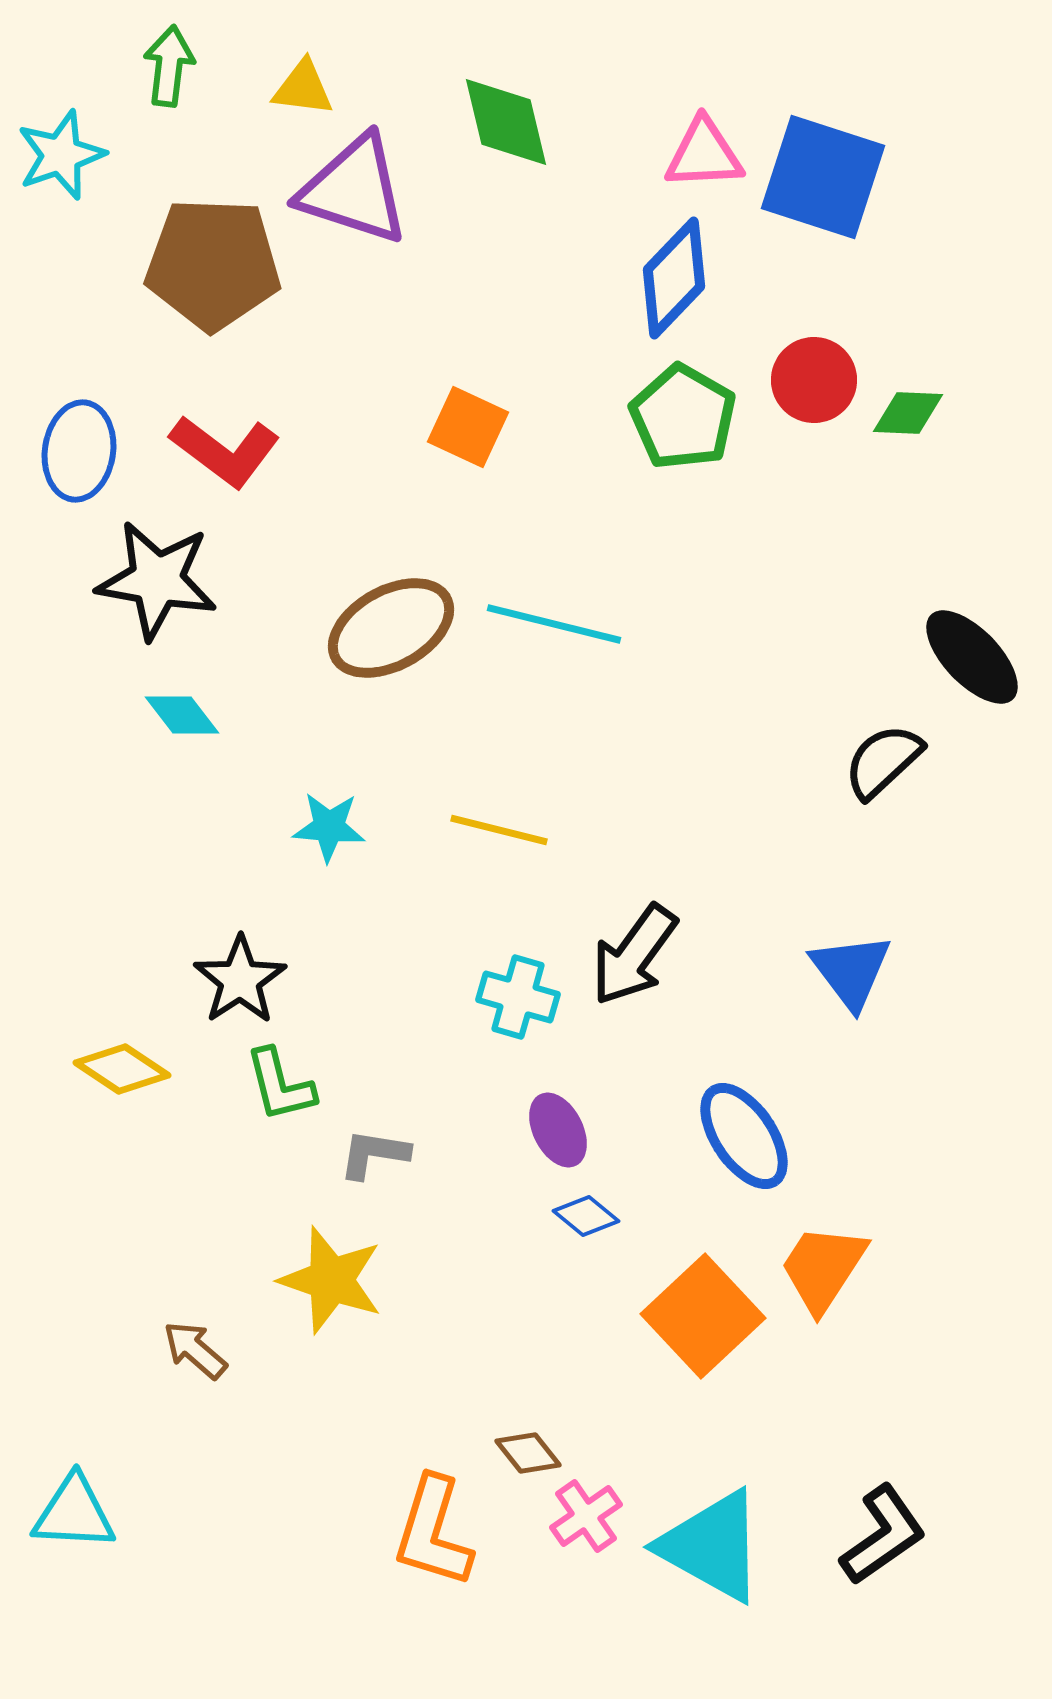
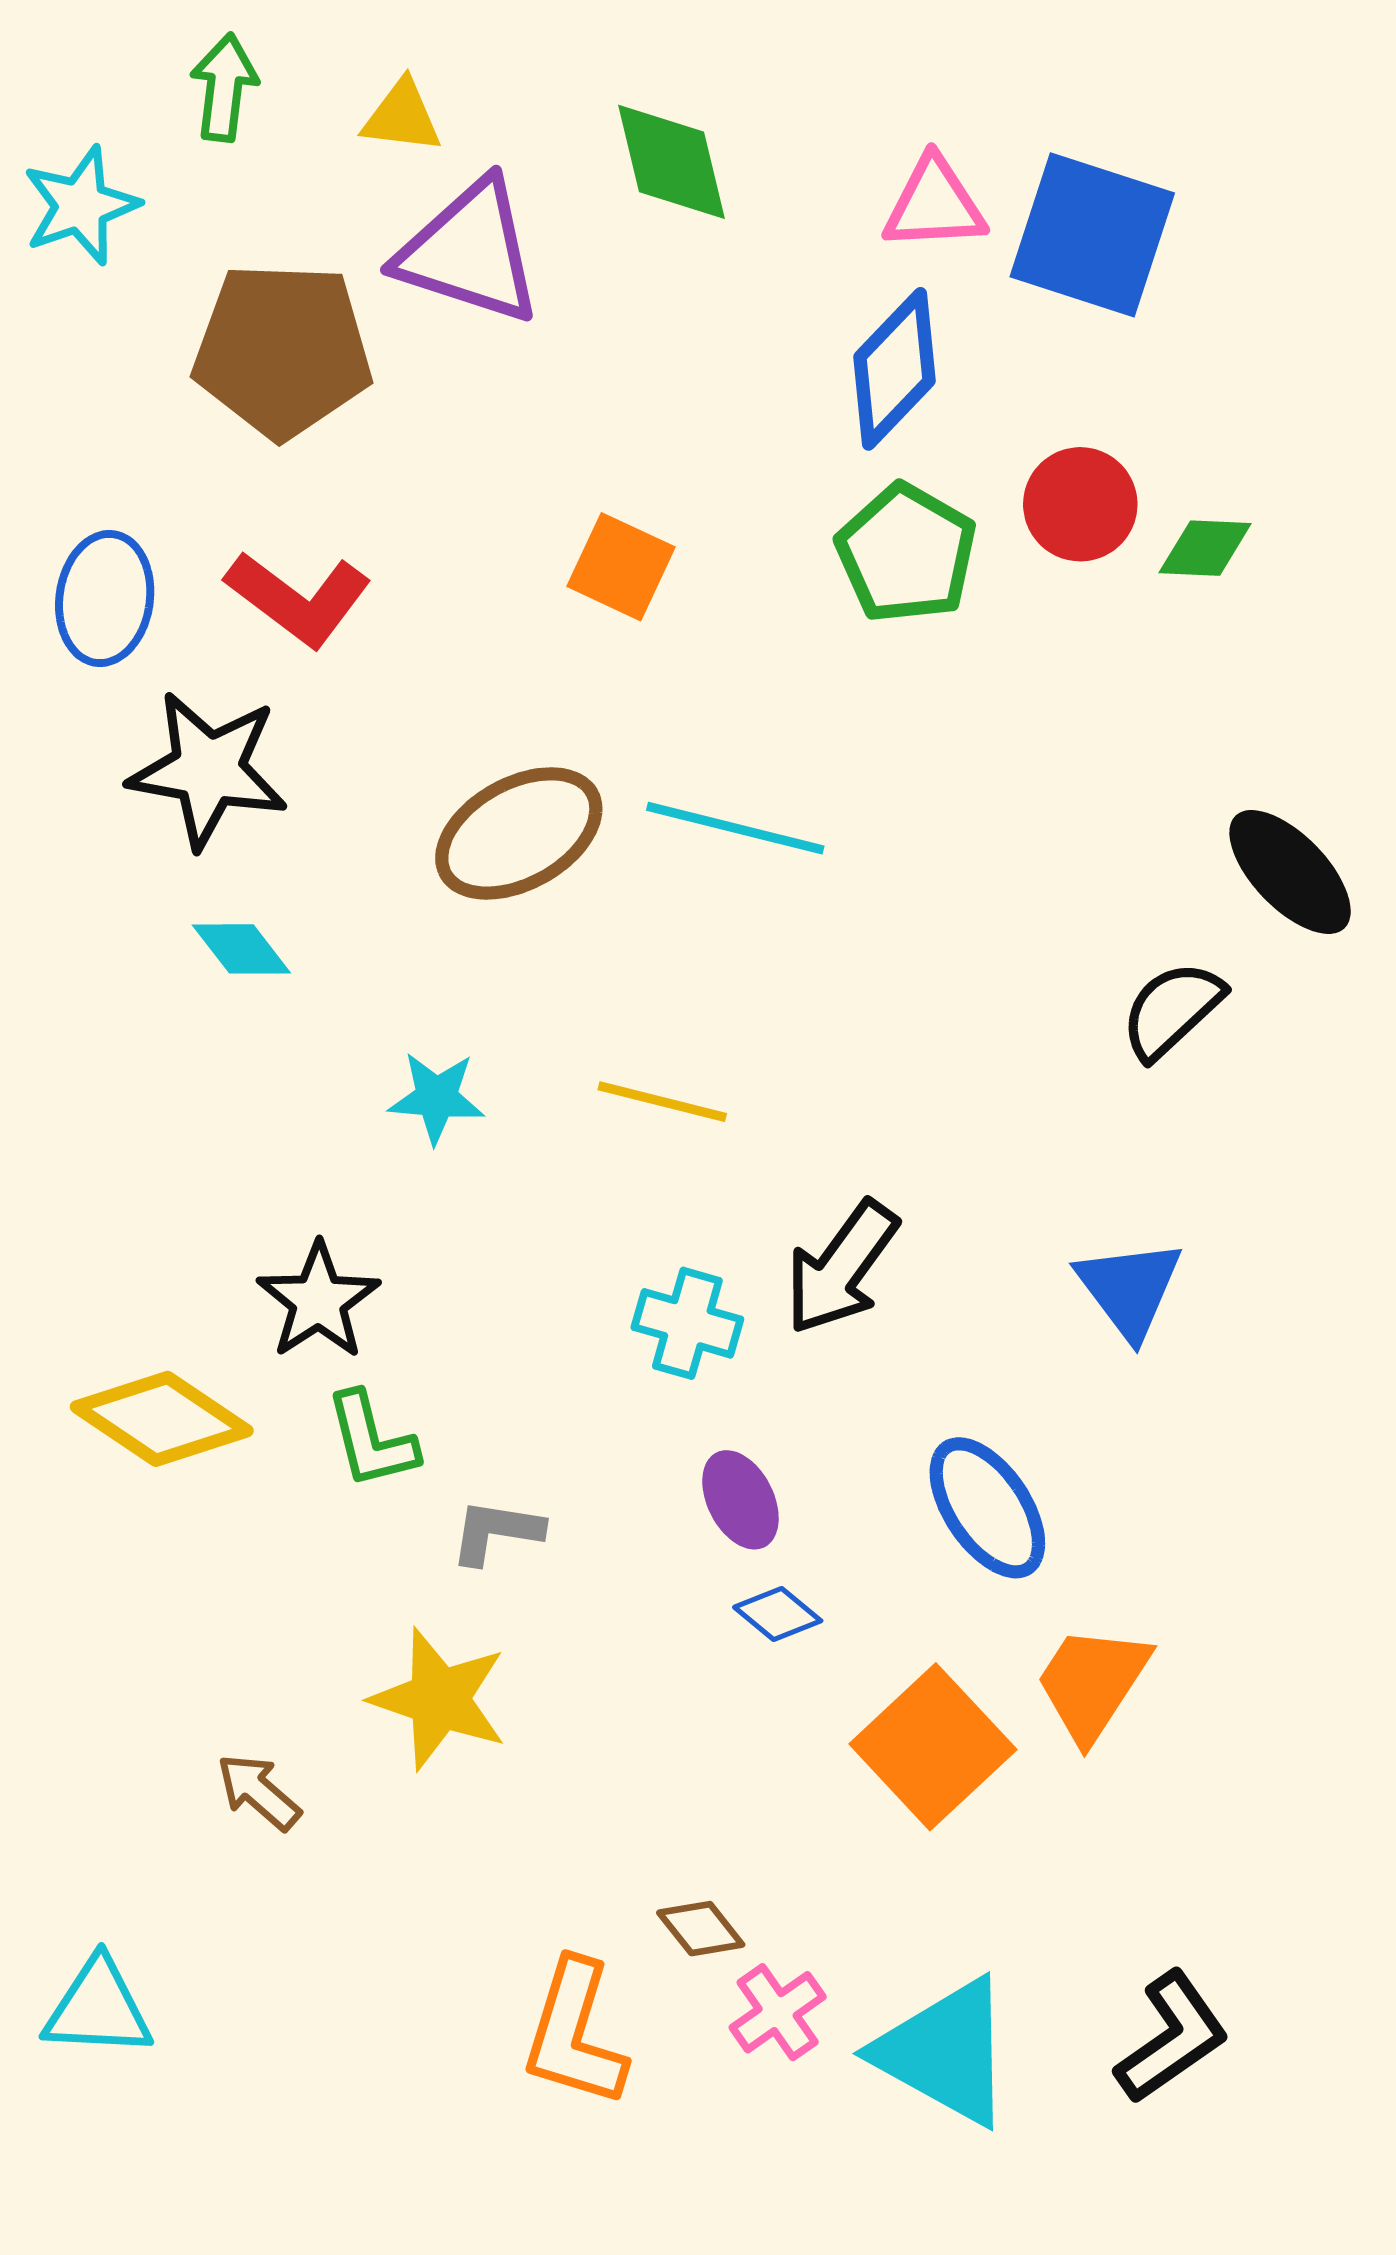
yellow diamond: (122, 1069) -> (162, 1419), size x1.4

